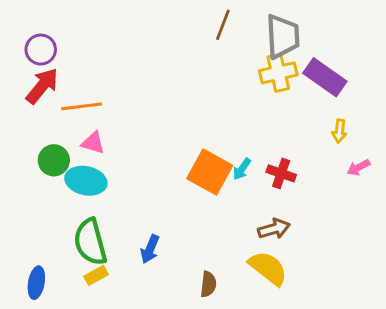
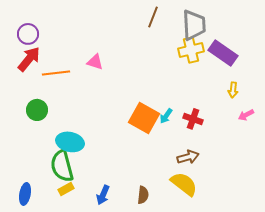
pink triangle: (93, 143) -> (95, 62), moved
cyan ellipse: (86, 181) -> (70, 142), moved
blue arrow: (150, 249) -> (103, 195), moved

